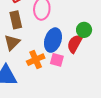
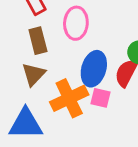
orange cross: (36, 60) -> (69, 98), size x1.4

